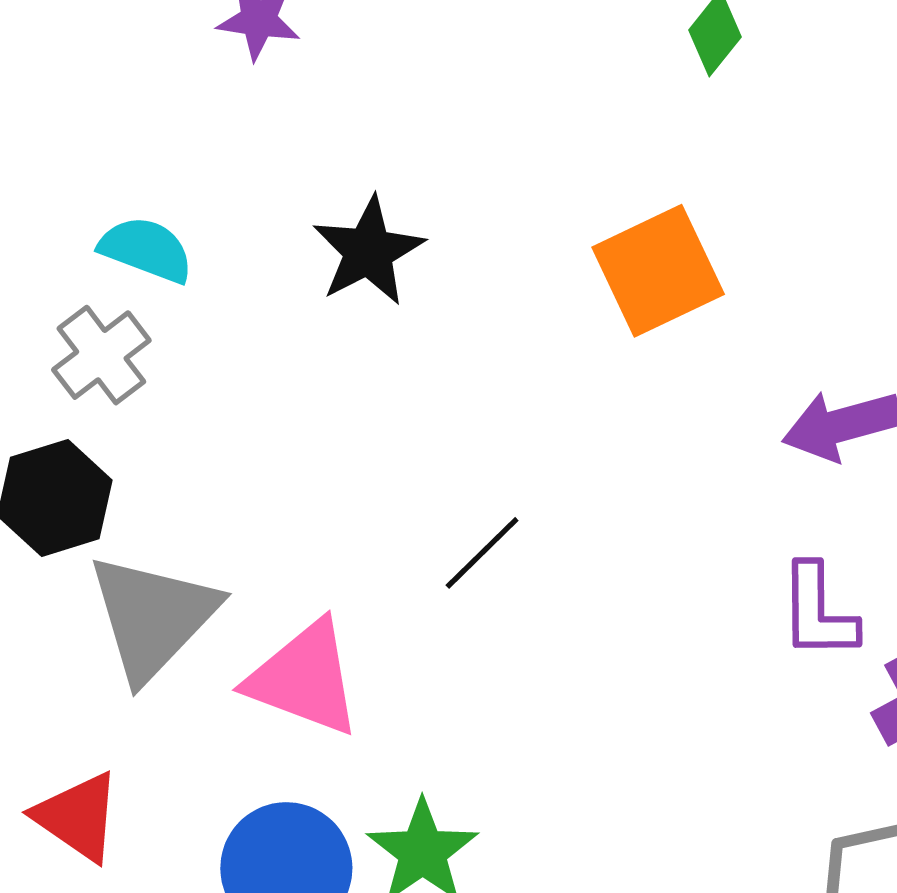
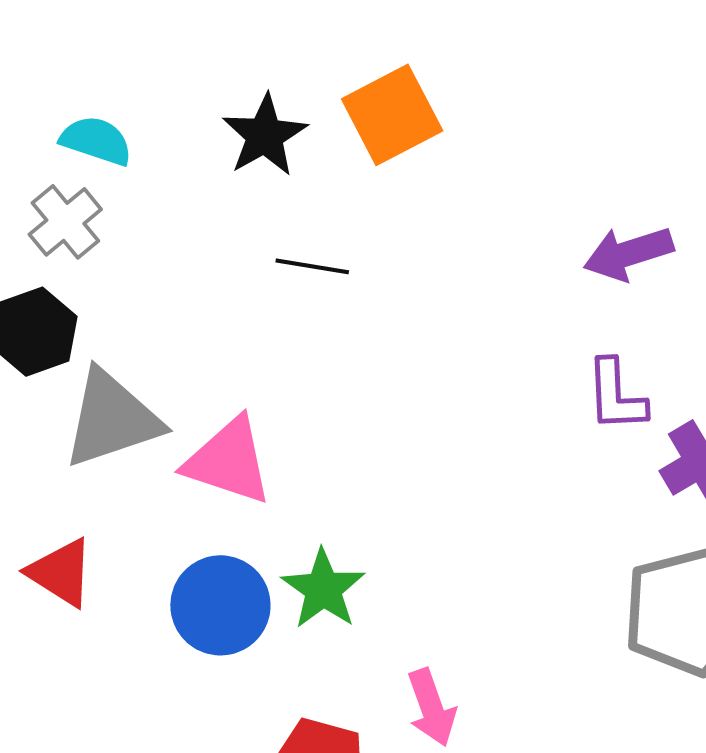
orange square: (658, 271) -> (392, 115), moved
black line: (482, 553) -> (312, 266), moved, turned 56
gray triangle: (153, 617) -> (112, 419), turned 30

